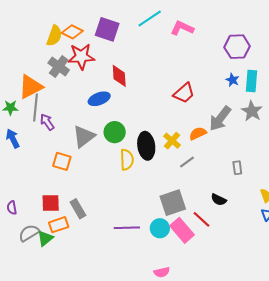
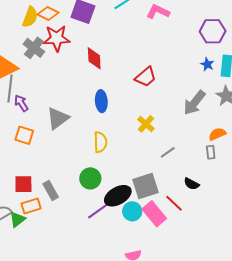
red trapezoid: (184, 93) -> (146, 77), moved
blue ellipse: (99, 99) -> (101, 101), moved, turned -75
green circle: (115, 132) -> (90, 178), moved
orange semicircle: (198, 134) -> (217, 134), moved
black ellipse: (146, 146) -> (118, 196), moved, turned 68
orange square: (62, 161) -> (24, 135), moved
gray line: (187, 162) -> (168, 152), moved
purple line: (127, 228) -> (99, 210), turned -35

